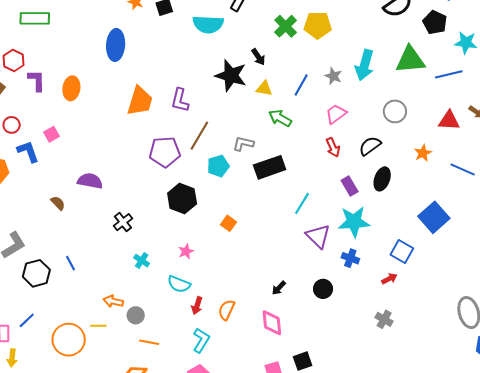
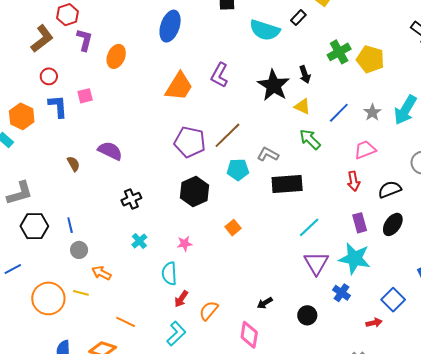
purple L-shape: (180, 100) -> (219, 75), moved
cyan semicircle: (179, 284) -> (169, 274), turned 50
gray circle: (136, 315) -> (79, 250), moved

